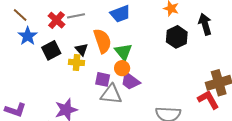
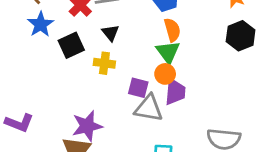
orange semicircle: (102, 41) -> (172, 30), moved, size x0.7
black triangle: (82, 49) -> (110, 33), moved
purple trapezoid: (130, 81) -> (175, 92), turned -125

